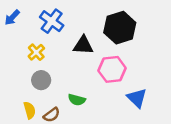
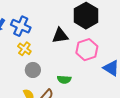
blue cross: (52, 21) -> (21, 26), moved

